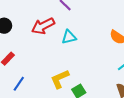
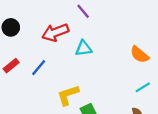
blue line: (19, 84) -> (39, 68), moved

